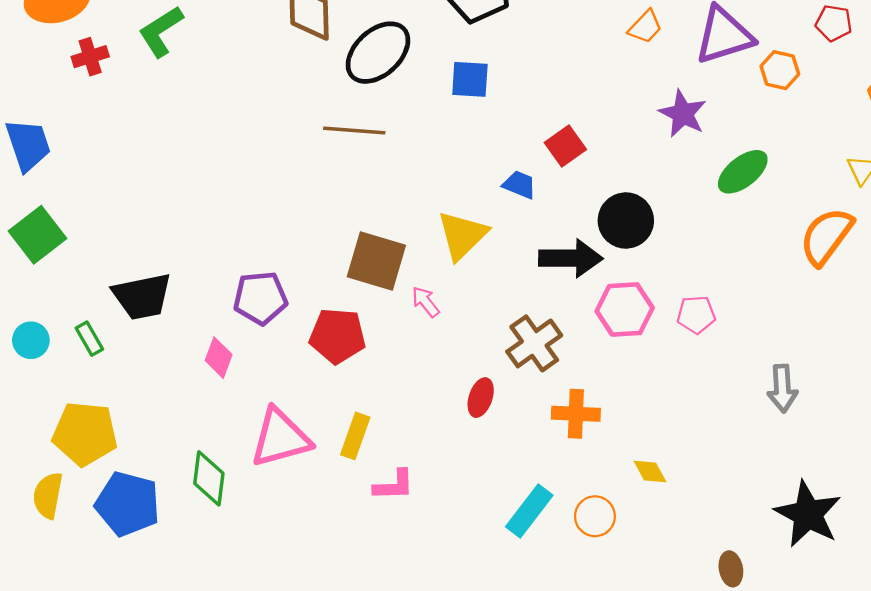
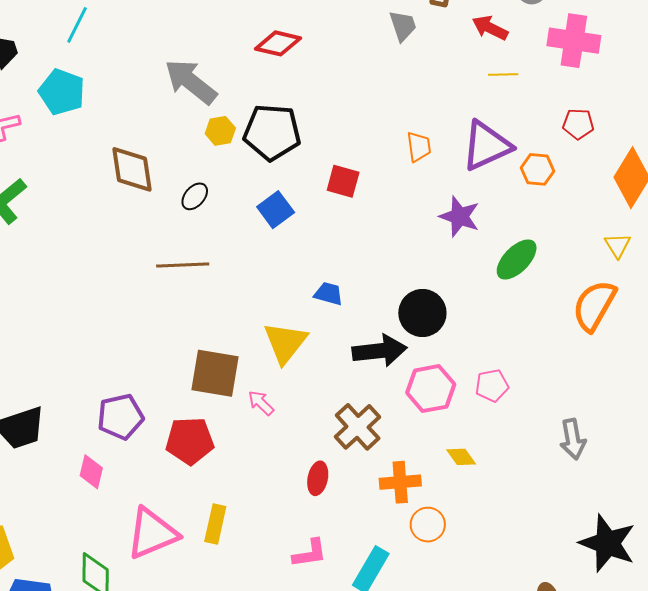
orange trapezoid: (645, 27) -> (419, 147), turned -44
black ellipse: (378, 53) -> (195, 196), size x0.5
blue square: (470, 79) -> (276, 210), turned -33
red square: (565, 146) -> (343, 181), moved, turned -32
yellow diamond: (650, 471) -> (461, 457), moved
pink L-shape: (394, 485) -> (310, 553), moved
orange circle: (595, 516) -> (428, 525), moved

